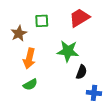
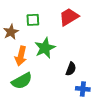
green star: (68, 51) -> (45, 48), moved, turned -30
green semicircle: (30, 85) -> (22, 81), size x1.5

